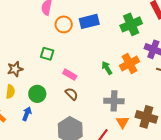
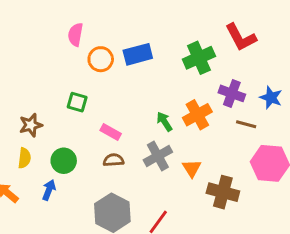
brown semicircle: (72, 94) -> (114, 160), turned -48
gray cross: (114, 101) -> (158, 156), moved, turned -30
orange triangle: (123, 122) -> (192, 168), moved

